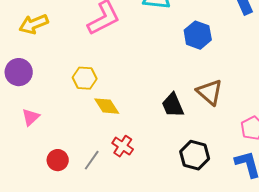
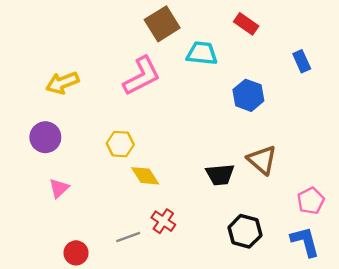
black trapezoid: (173, 105) -> (220, 175), turned -72
red circle: (58, 160) -> (76, 253), moved
gray line: (92, 160) -> (128, 237), turned 35

